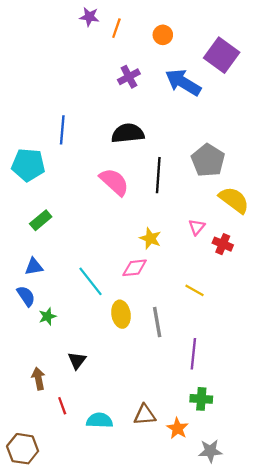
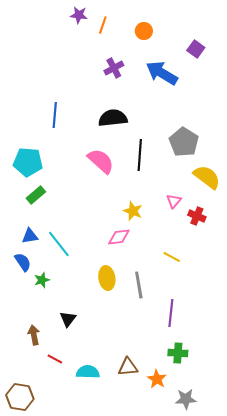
purple square: (222, 55) -> (196, 49), size x0.6
cyan pentagon: (28, 165) -> (28, 162), moved
cyan line: (90, 281) -> (59, 244), moved
red line: (62, 406) -> (55, 359), turned -42

